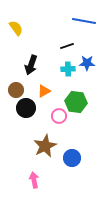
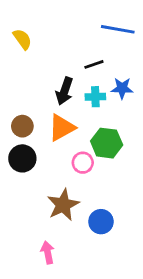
black arrow: (31, 65) -> (64, 91), moved
orange triangle: (44, 91) -> (62, 128), size x1.5
black circle: (26, 108) -> (22, 158), moved

